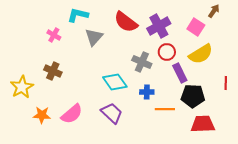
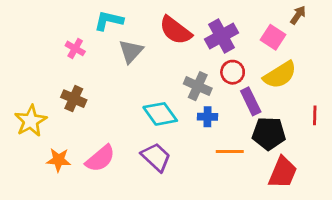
blue cross: (147, 92) -> (208, 117), moved
red trapezoid: (203, 124) -> (283, 172), turned 115

